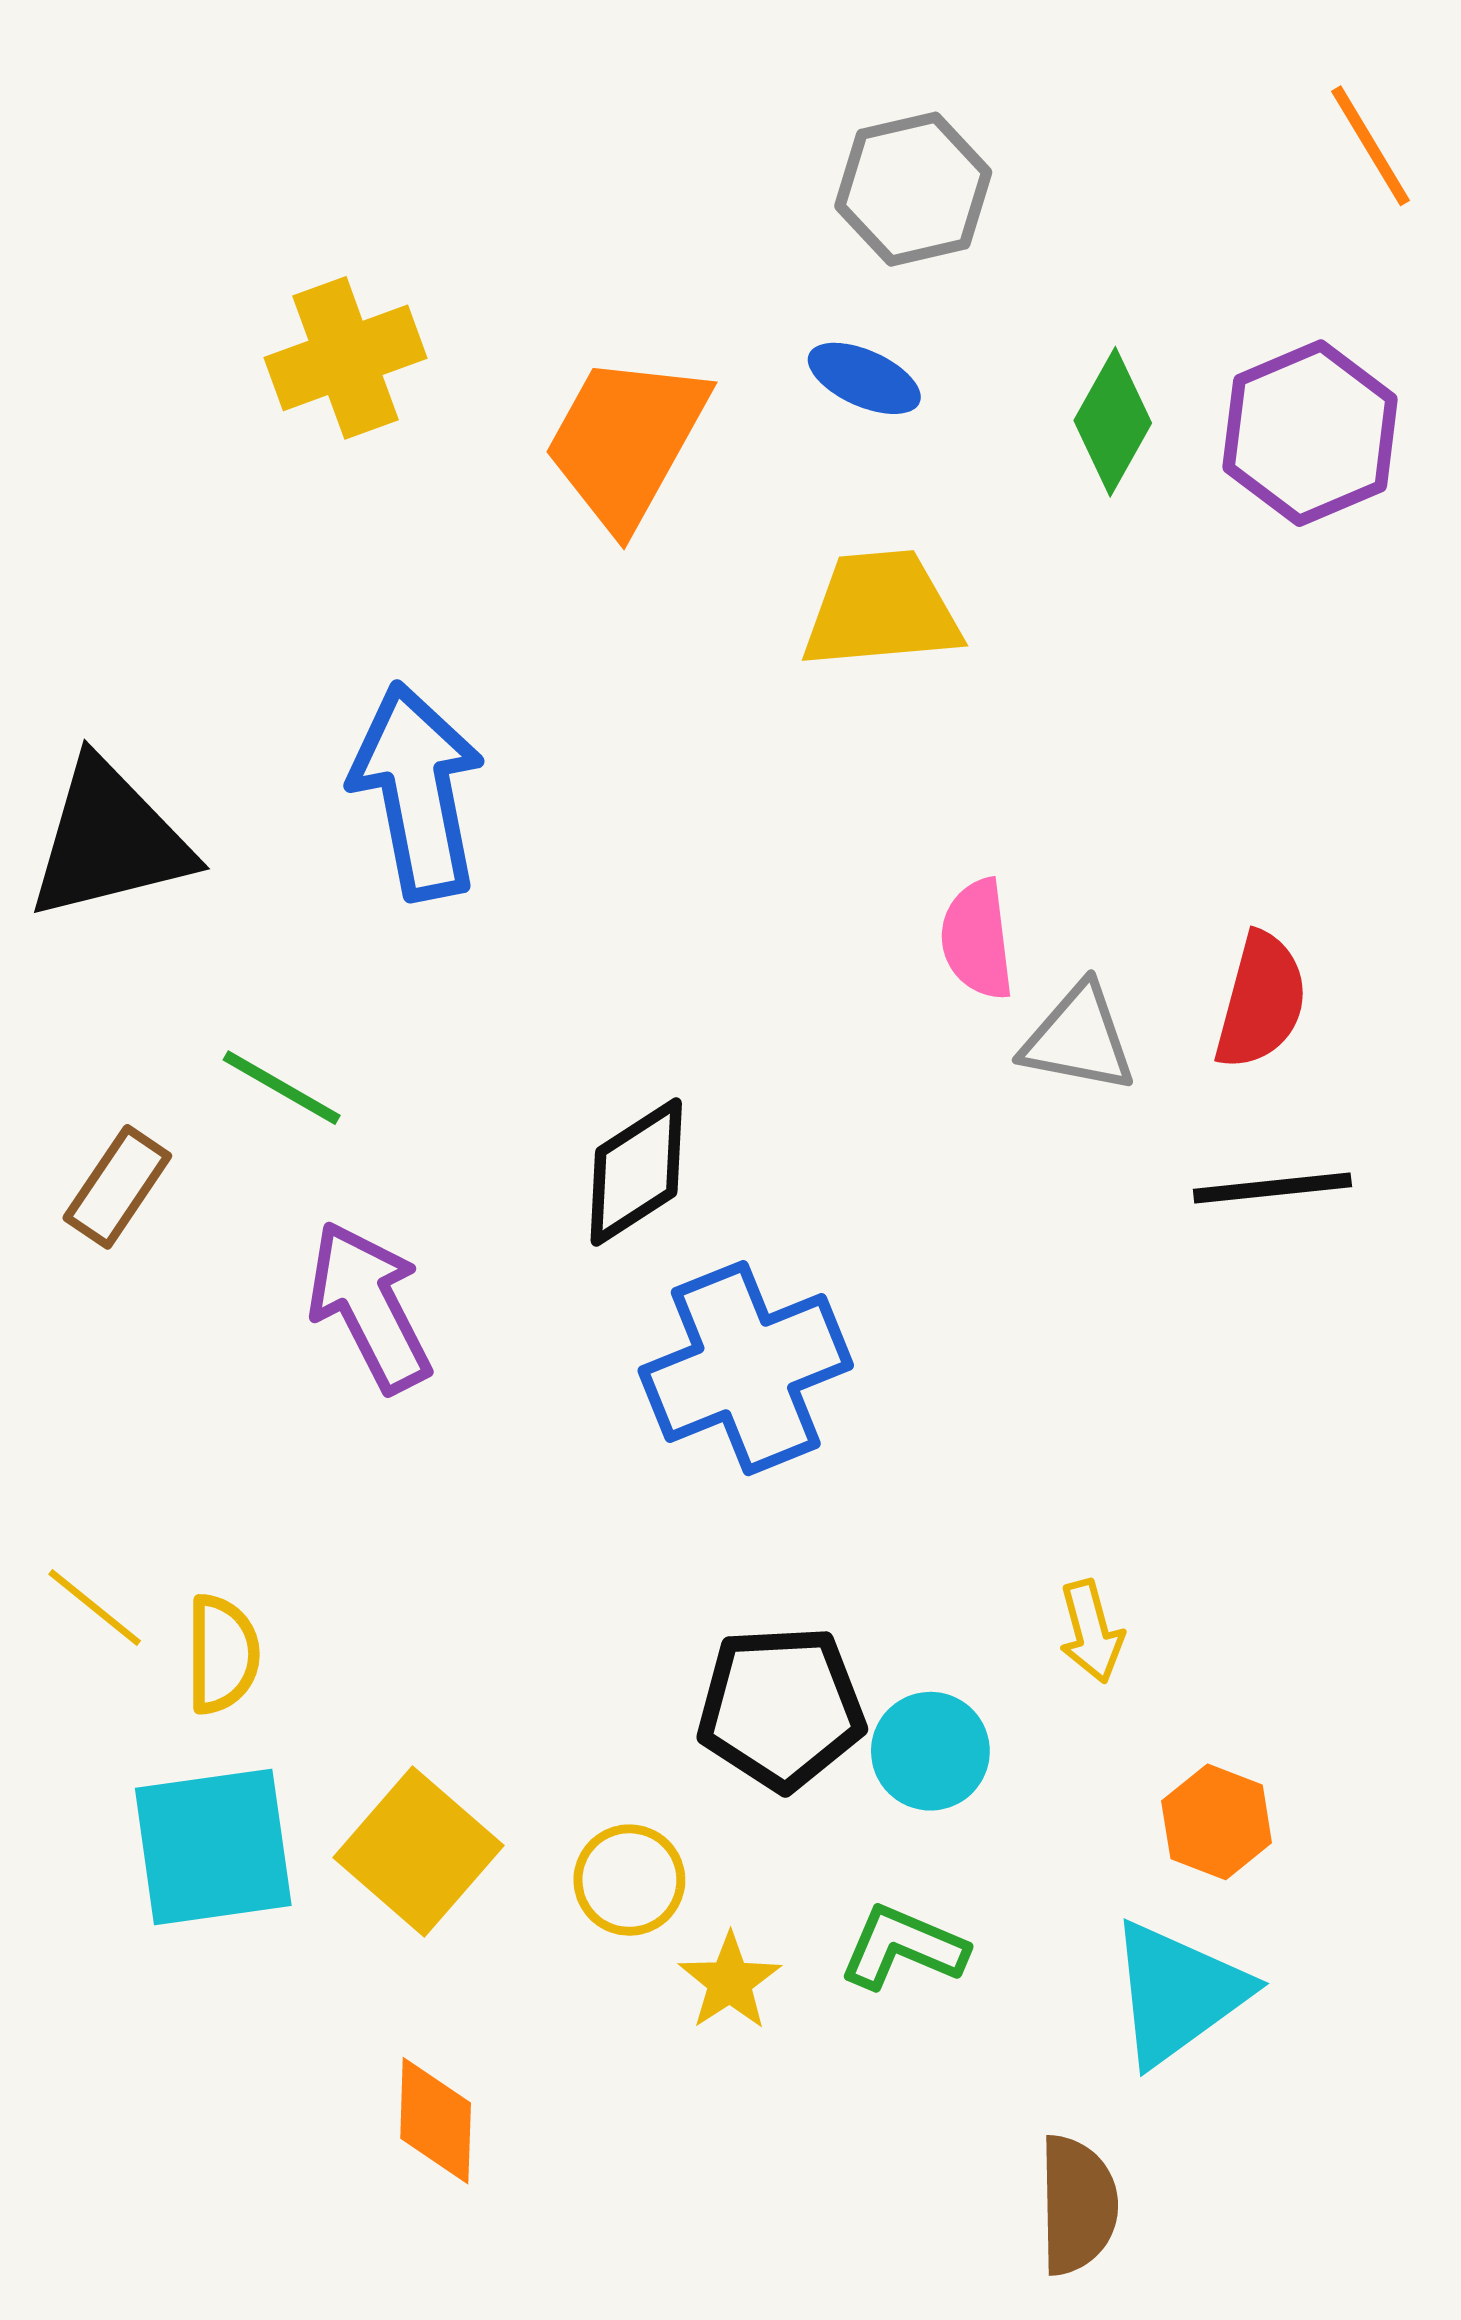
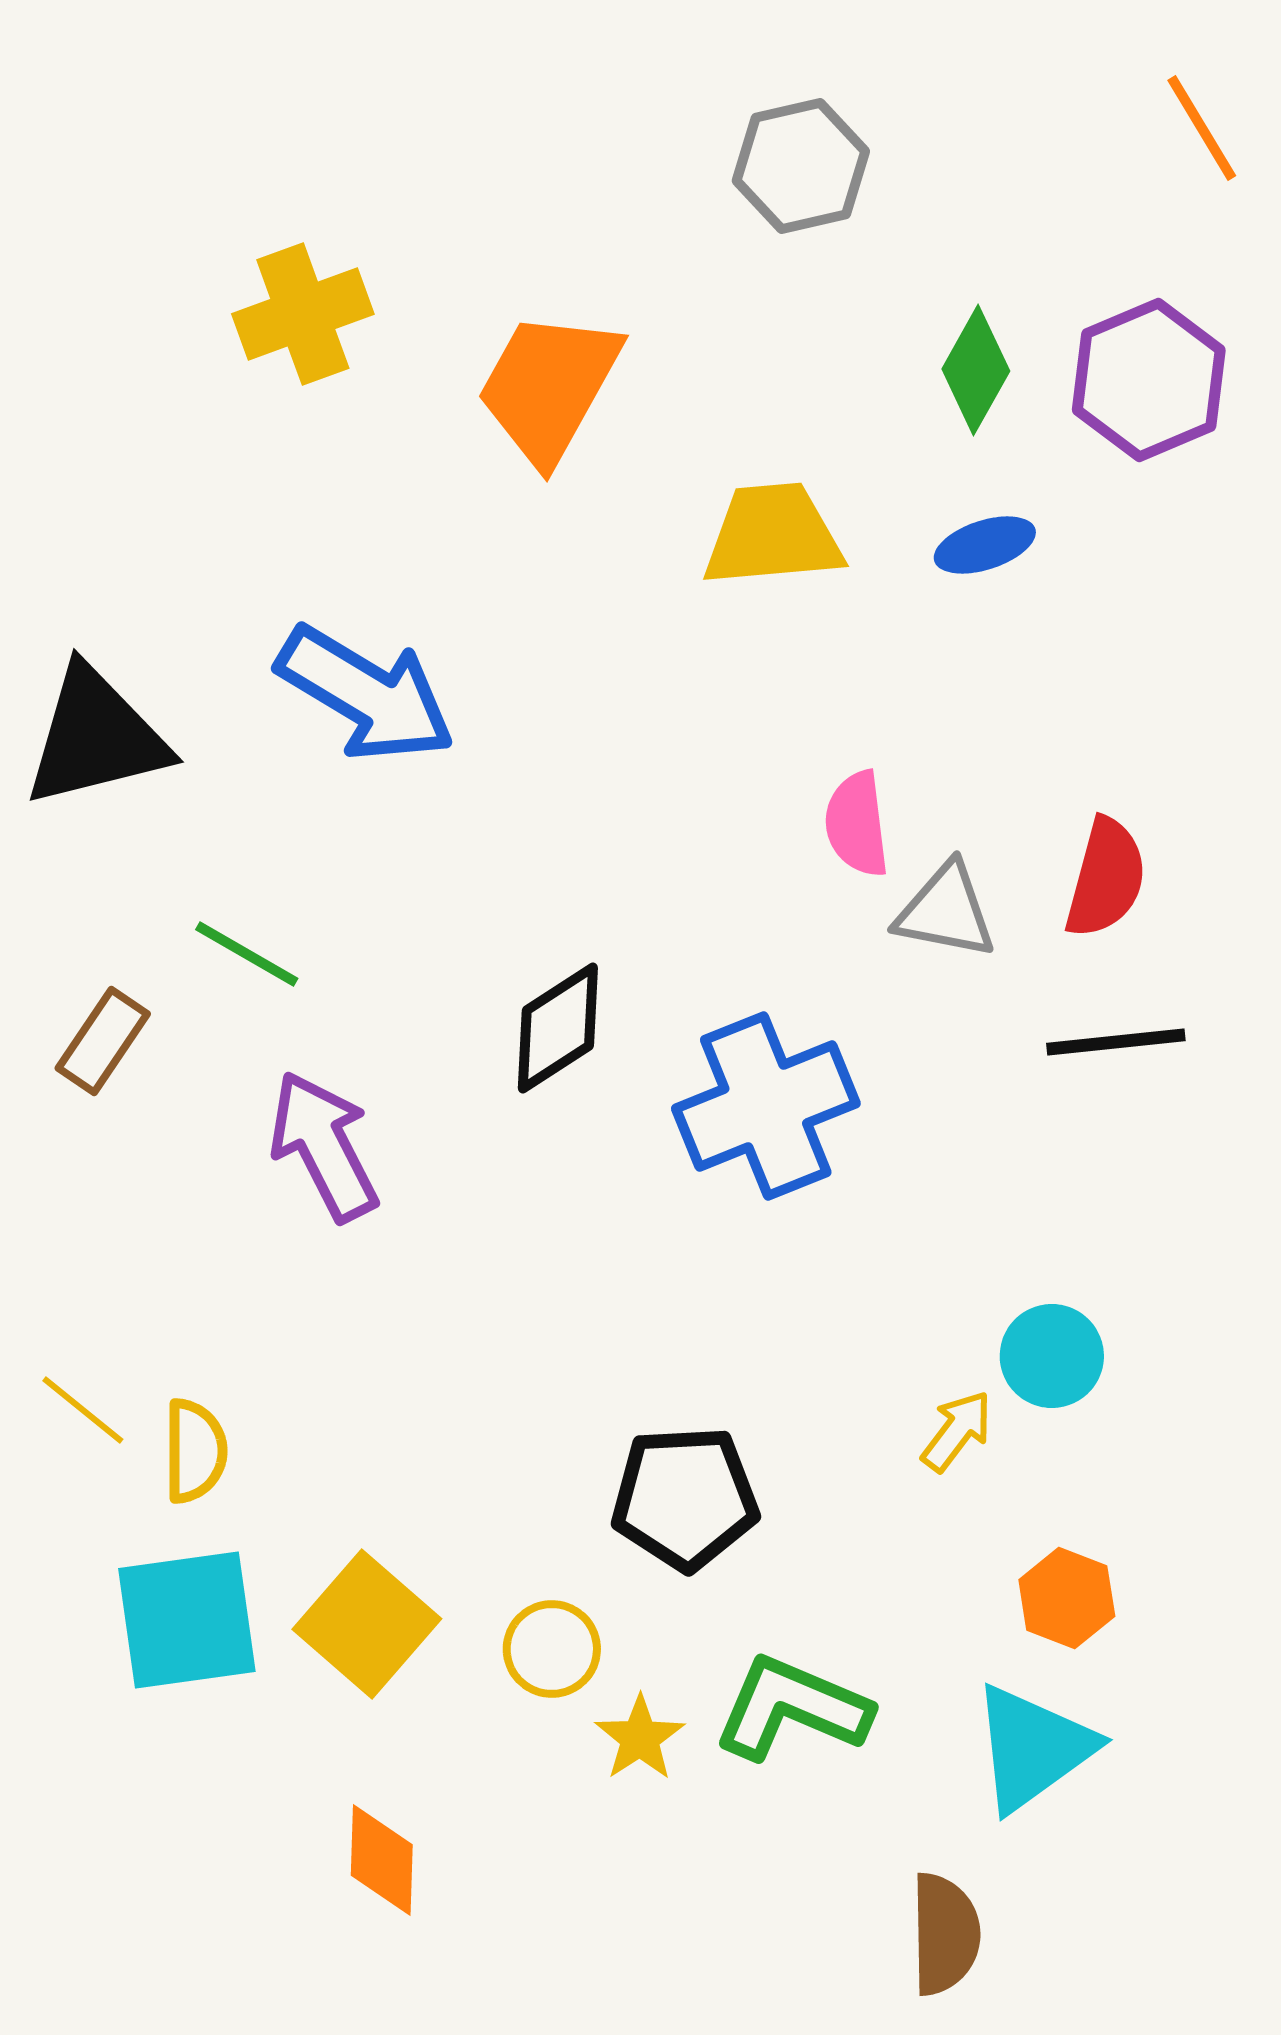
blue ellipse: (864, 378) -> (985, 545), moved, turned -42
blue arrow: (417, 791) -> (366, 694), turned 132
blue cross: (746, 1368) -> (766, 1106), moved
yellow arrow: (1091, 1631) -> (957, 1431), turned -128
cyan circle: (930, 1751) -> (1052, 1356), moved
green L-shape: (903, 1947) -> (792, 1708), size x1.4

